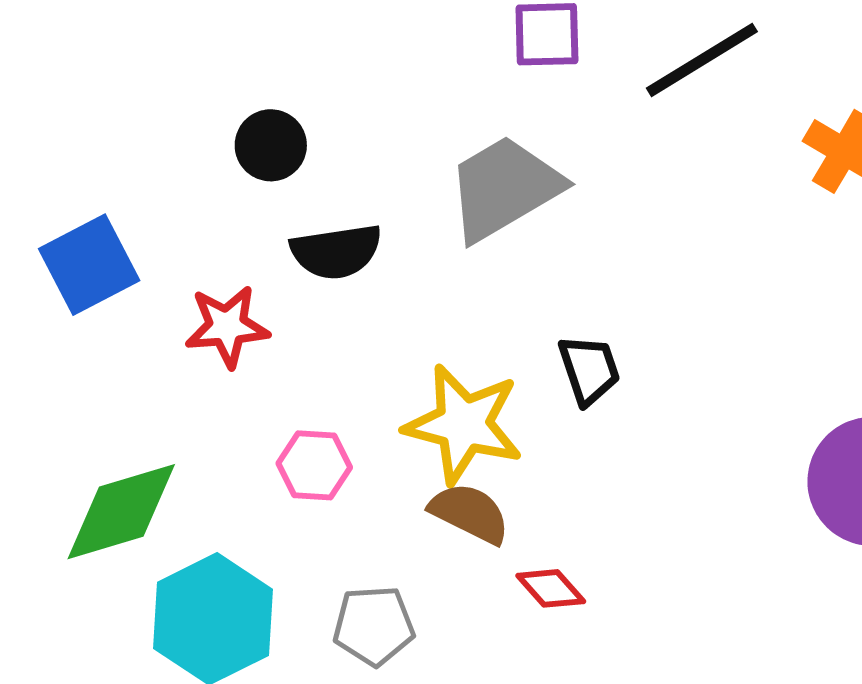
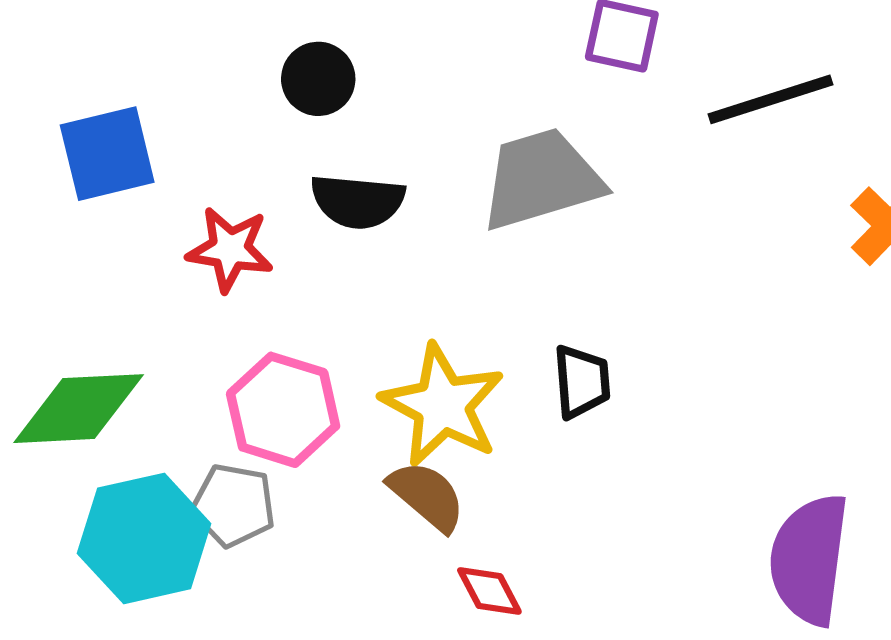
pink hexagon: (314, 465) -> (283, 410), size x1.5
gray pentagon: (374, 626) -> (233, 505), moved

